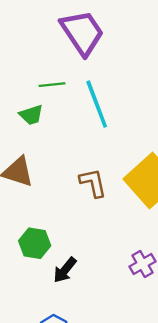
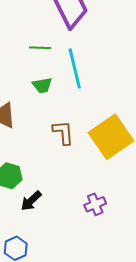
green trapezoid: (31, 115) -> (42, 85), moved

